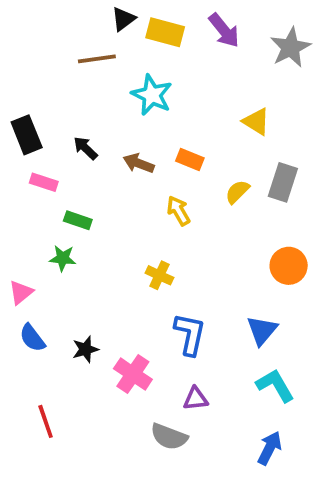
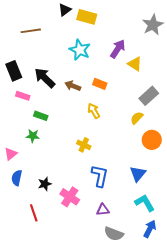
purple arrow: (224, 30) -> (118, 49), moved, turned -108
brown line: (97, 59) -> (31, 31), moved
black arrow: (85, 148) -> (45, 78), size x1.6
gray rectangle: (283, 182) -> (149, 96), turned 30
yellow semicircle: (237, 192) -> (137, 118), moved
blue semicircle: (32, 338) -> (17, 178), turned 49
red line: (46, 421) -> (34, 213), moved
gray semicircle: (169, 437) -> (114, 234), moved
blue arrow: (270, 448) -> (150, 229), moved

